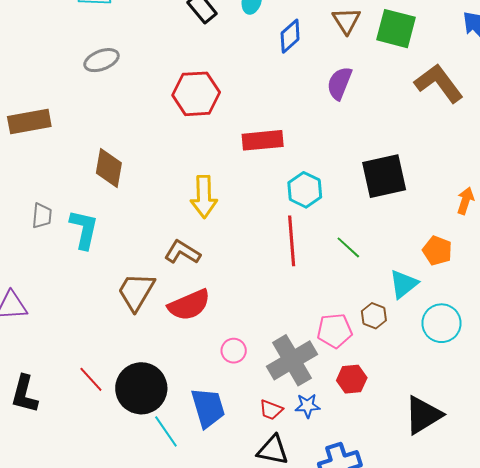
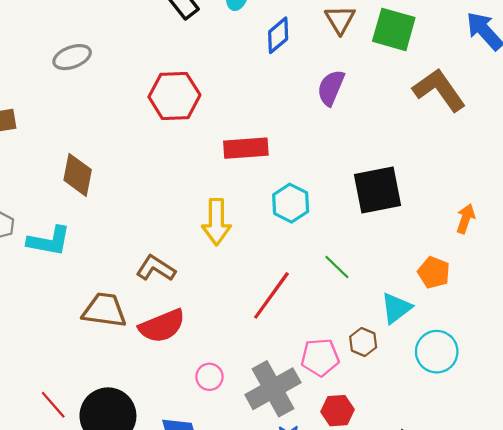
yellow arrow: (204, 197) -> (216, 222), moved
cyan L-shape: (84, 229) -> (49, 241), turned 87
red line: (292, 241) -> (271, 295), moved, turned 39
brown trapezoid: (136, 292) -> (104, 310), turned 66

